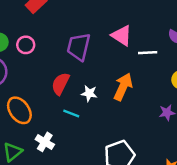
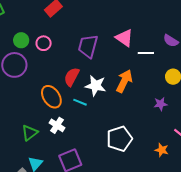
white star: (89, 93) -> (96, 86), size x1.5
orange ellipse: (19, 110) -> (51, 97), moved

